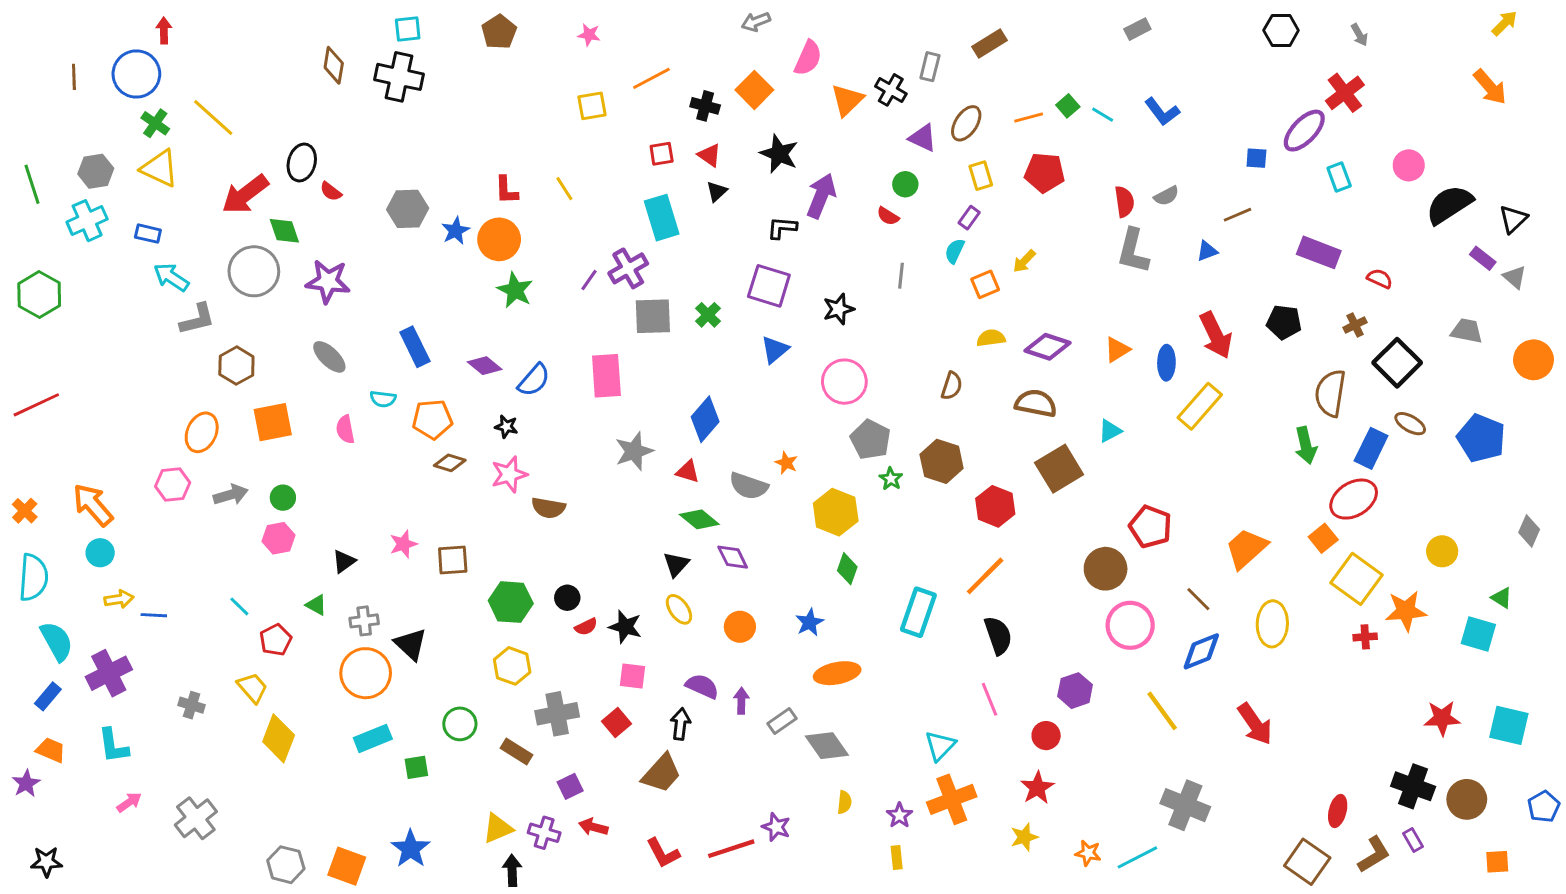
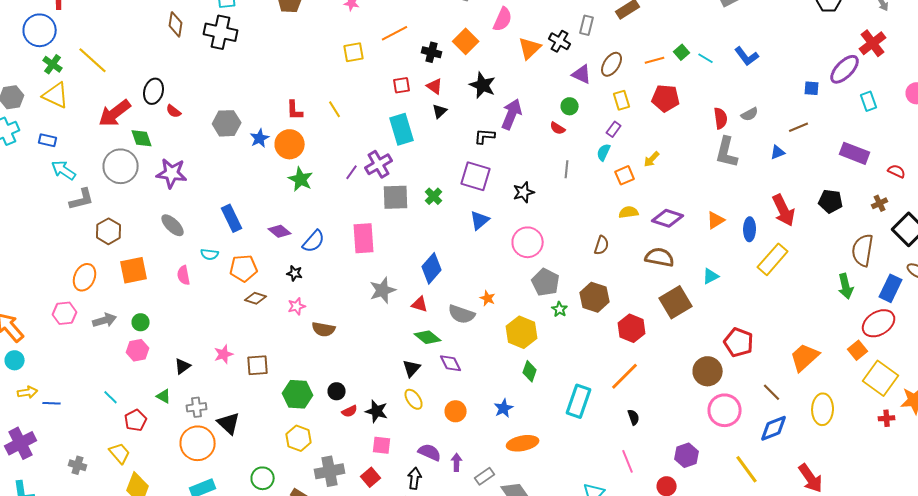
pink star: (509, 474) -> (297, 306), size x0.7
black semicircle: (998, 635) -> (634, 417), size x0.6

